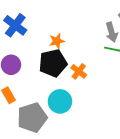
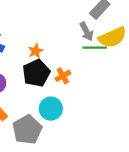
orange cross: (79, 71) -> (63, 76), turned 35

